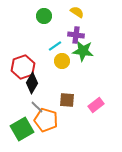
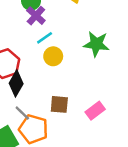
purple cross: (76, 35) -> (36, 16), moved, turned 35
green star: (83, 51) -> (96, 44), moved

